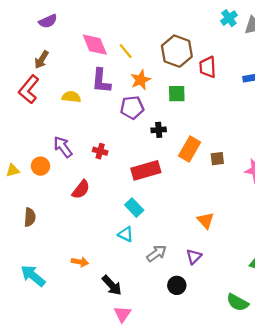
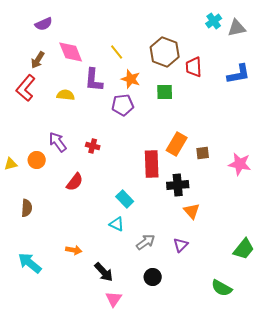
pink diamond: (95, 45) -> (71, 52), moved
orange star: (141, 80) -> (131, 79), turned -30
black cross: (159, 130) -> (178, 185), moved, size x1.5
red rectangle: (146, 170) -> (152, 164), moved, turned -76
black circle: (177, 285) -> (153, 277), moved

